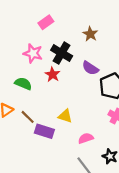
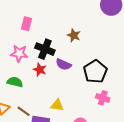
pink rectangle: (46, 22) -> (27, 24), turned -32
brown star: (90, 34) -> (74, 35), moved
purple semicircle: (90, 68) -> (63, 64), moved

